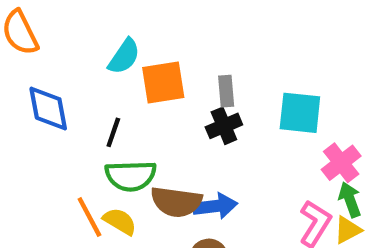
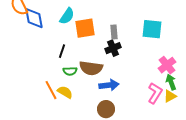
blue diamond: (48, 108) -> (34, 18), moved
cyan square: (300, 113) -> (152, 29), moved
green semicircle: (131, 176) -> (70, 71), size x0.6
brown semicircle: (176, 202) -> (91, 68), moved

